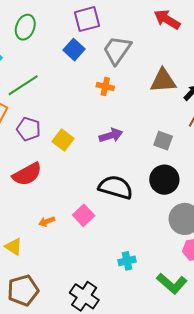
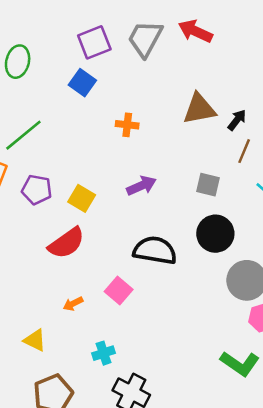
gray trapezoid: (117, 50) -> (145, 39), moved
red semicircle: (27, 174) -> (67, 243), moved
cyan cross: (127, 261) -> (104, 353), moved

